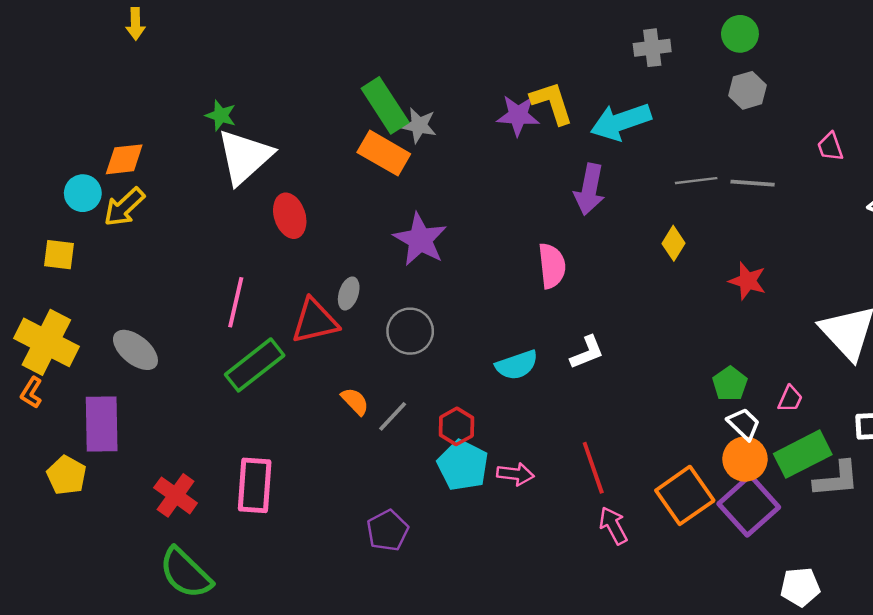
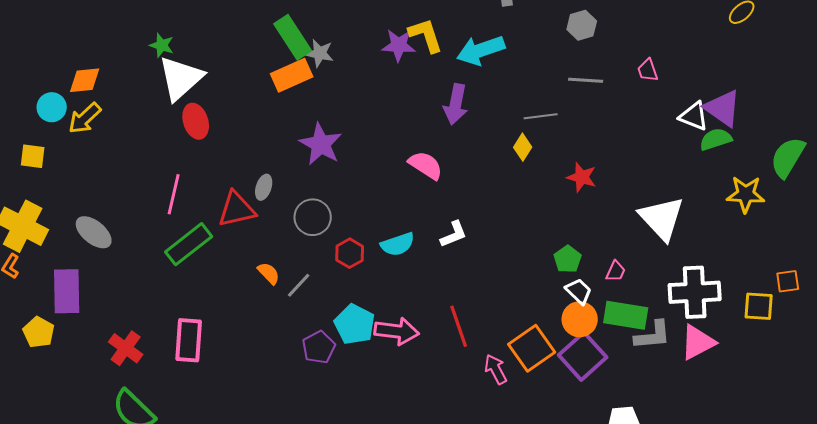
orange rectangle: (384, 153) -> (292, 75), turned -54
gray line: (696, 181) -> (541, 116), moved
gray line: (753, 183) -> (586, 80), moved
red ellipse: (290, 216) -> (196, 121), moved
pink semicircle: (552, 266) -> (426, 165), turned -51
red hexagon: (457, 426) -> (350, 253), moved
green rectangle: (803, 454) -> (626, 315), turned 36
pink arrow: (515, 474) -> (397, 331), size x1.5
pink arrow: (613, 526) -> (496, 369), moved
purple pentagon: (388, 531) -> (319, 347), moved

